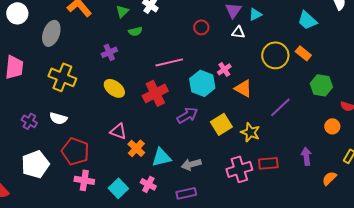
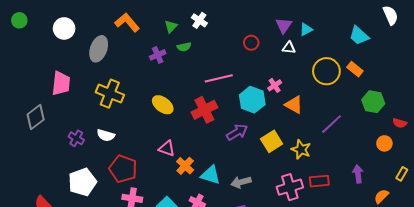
purple cross: (109, 52) -> (158, 55), moved
cyan triangle: (161, 157) -> (211, 175), turned 30

